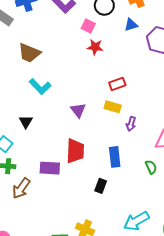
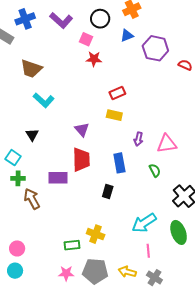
purple triangle: (78, 110) -> (82, 130), moved
purple arrow: (131, 124) -> (138, 139), moved
brown arrow: (21, 188) -> (32, 199), turned 120

